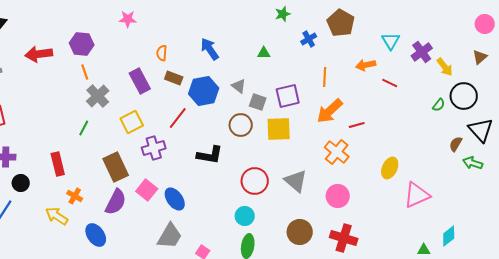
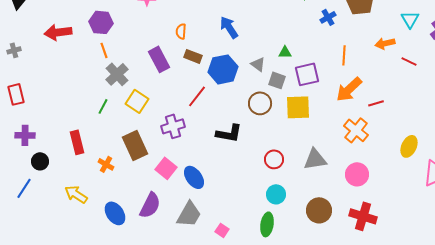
green triangle: (264, 53) -> (285, 52), moved
yellow square: (132, 122) -> (137, 101), moved, turned -30
red circle: (255, 181) -> (274, 159), size x0.7
gray triangle: (296, 181) -> (315, 159), turned -50
orange cross: (75, 196) -> (106, 164), moved
purple semicircle: (116, 202) -> (150, 205), moved
cyan circle: (245, 216) -> (276, 194), moved

